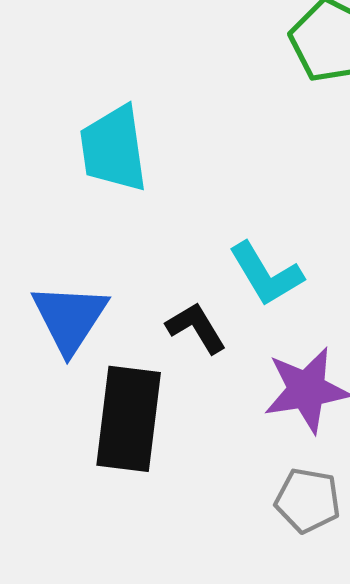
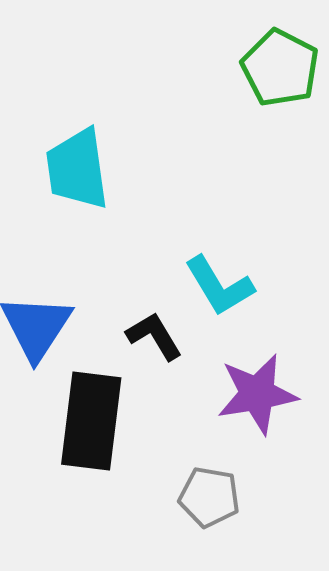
gray pentagon: (308, 500) -> (209, 497), moved

